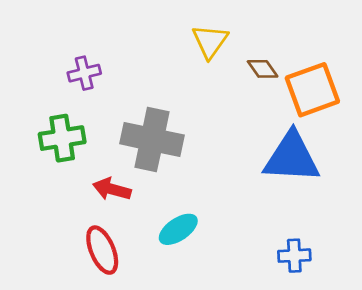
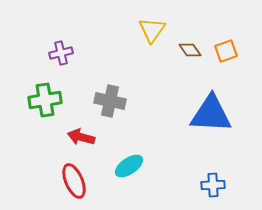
orange square: (312, 90) -> (226, 51), moved, size x0.6
gray cross: (152, 139) -> (110, 101), size x0.7

